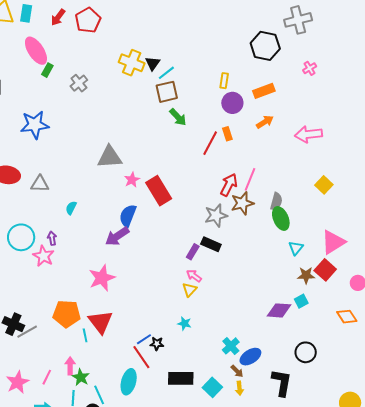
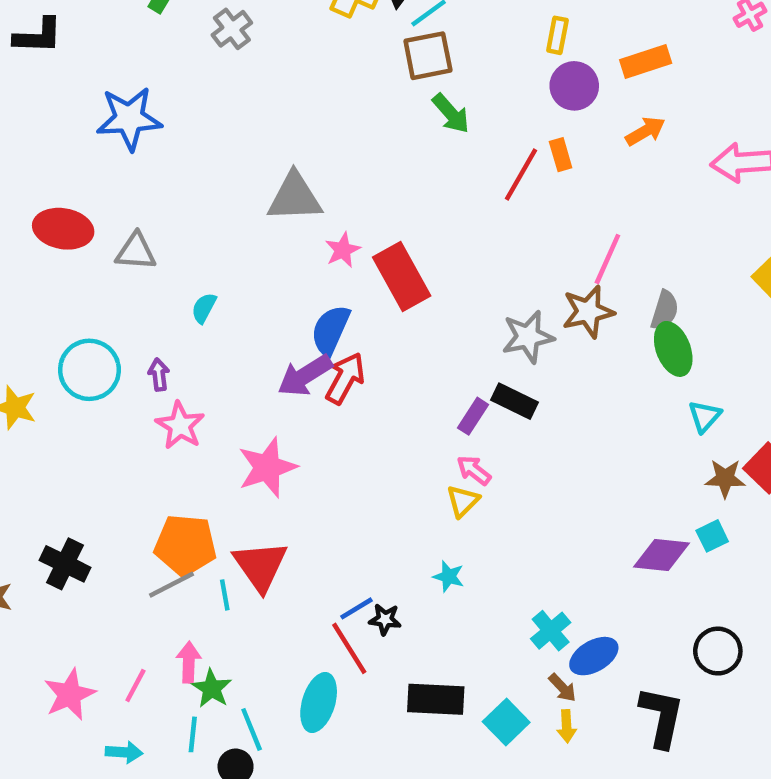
red arrow: (229, 185) -> (345, 378), moved
pink star: (44, 256) -> (180, 426), moved
gray line: (27, 332) -> (172, 585), moved

